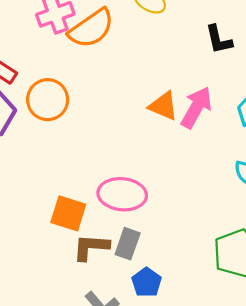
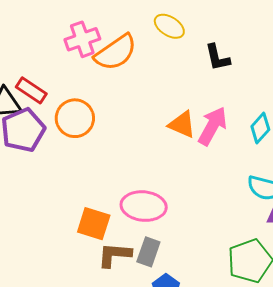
black L-shape: (219, 40) -> (217, 57), moved

